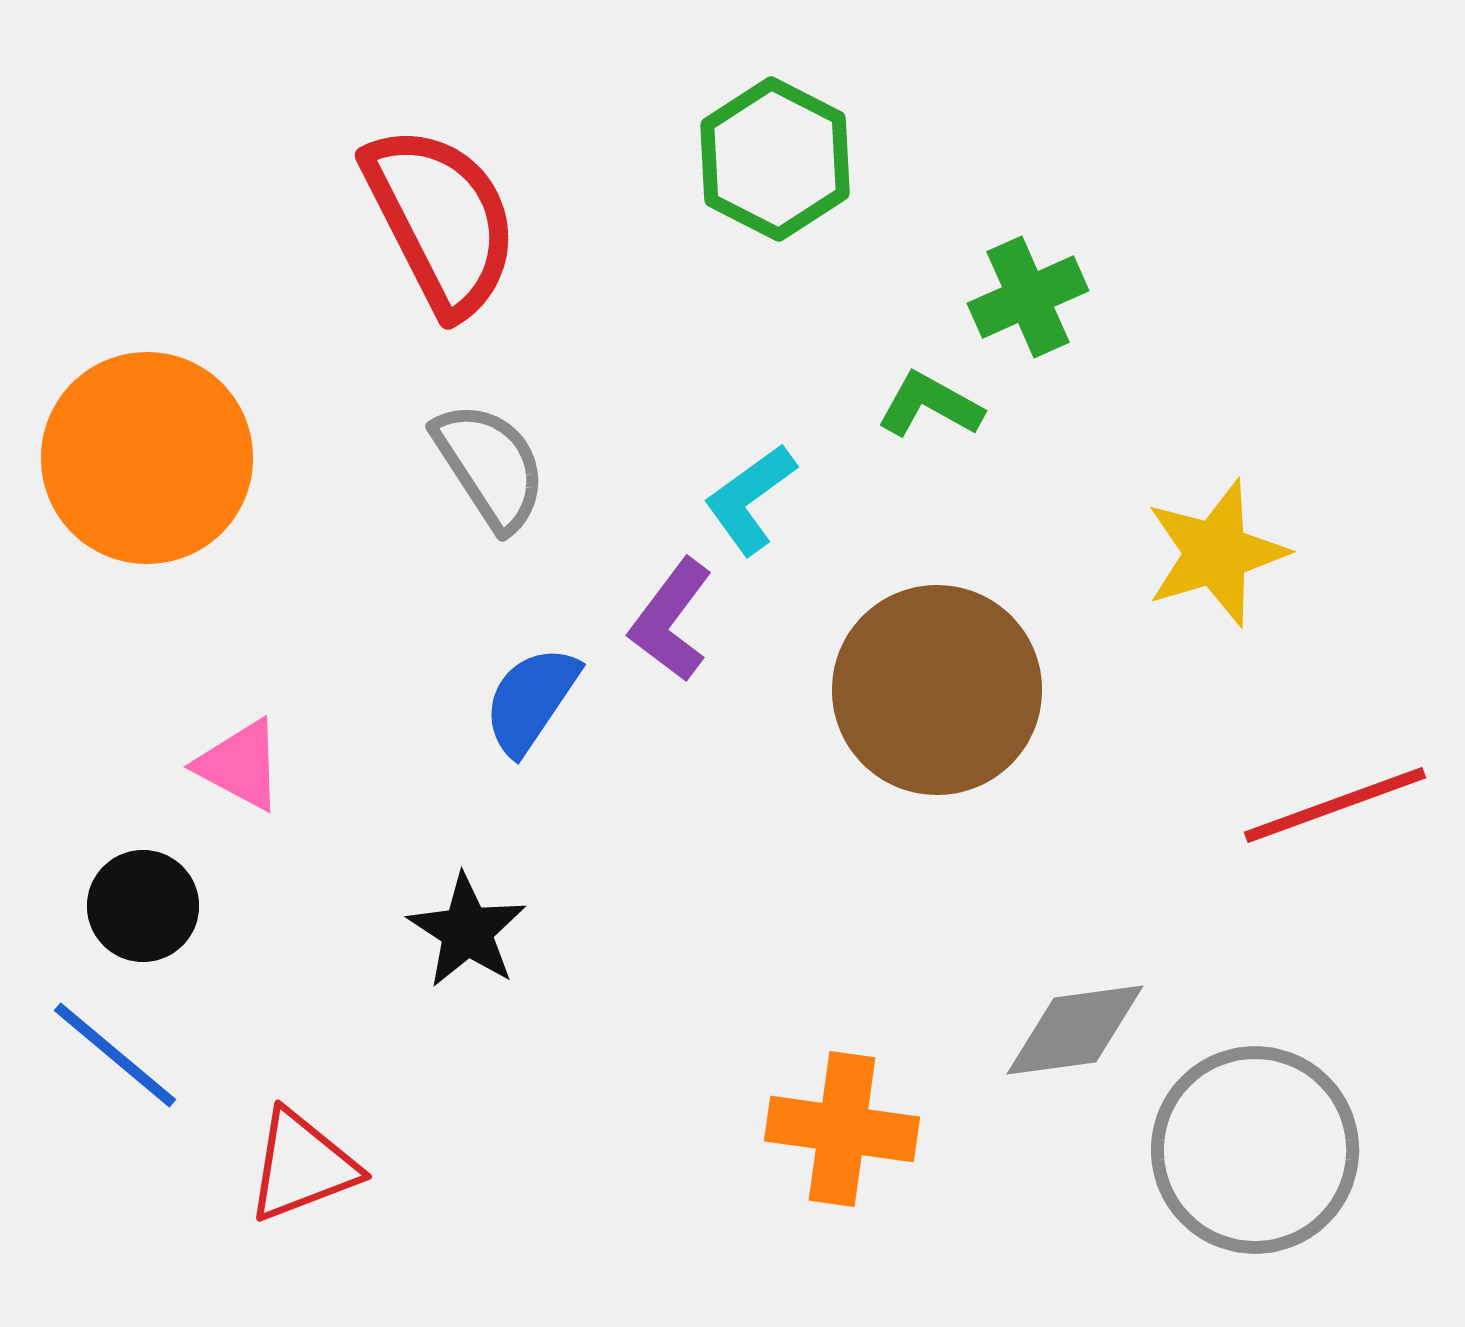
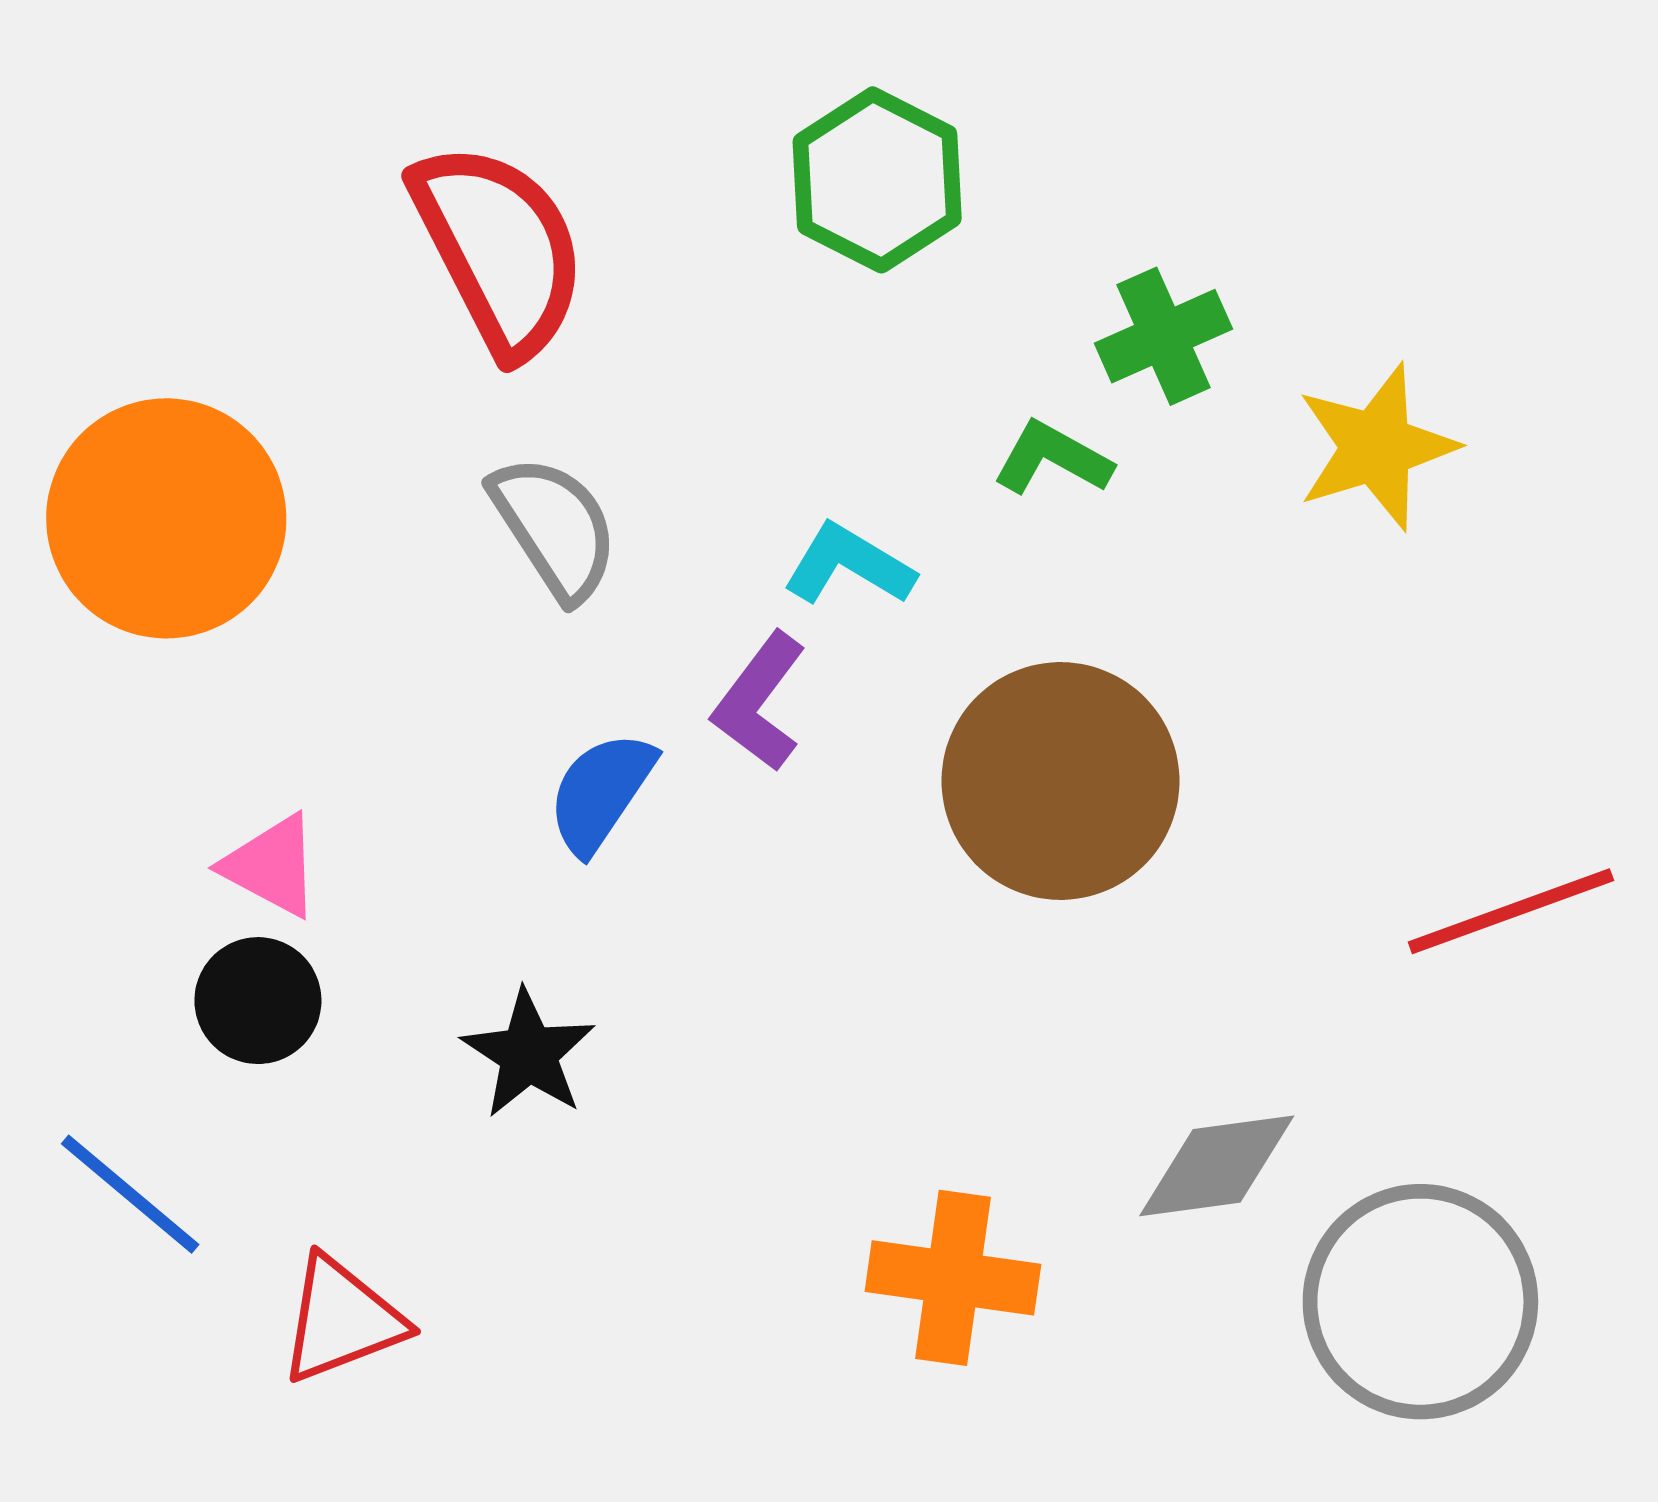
cyan L-shape: (750, 499) -> (849, 565), turned 67
yellow star: (1216, 553) -> (1376, 447), moved
black circle: (143, 906) -> (258, 1001), moved

